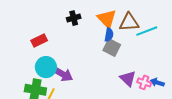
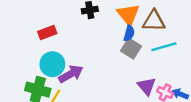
cyan line: (147, 31) -> (164, 47), moved
purple arrow: (62, 74) -> (71, 74), turned -65

